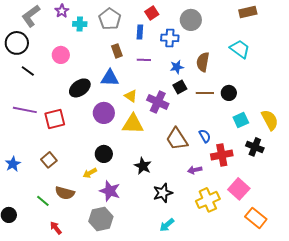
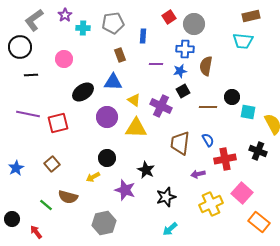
red square: (152, 13) -> (169, 17), moved
gray pentagon: (110, 19) -> (113, 23), turned 30
blue cross: (170, 38) -> (185, 49), moved
cyan trapezoid: (240, 49) -> (243, 41), moved, turned 150
purple line: (144, 60) -> (156, 64), moved
black line: (28, 71) -> (31, 75), turned -40
brown line: (205, 93) -> (208, 107), moved
cyan square: (241, 120) -> (248, 112), moved, turned 35
brown trapezoid: (177, 139) -> (180, 143), turned 40
purple star: (110, 191) -> (125, 190), moved
red arrow: (56, 228) -> (36, 232), moved

